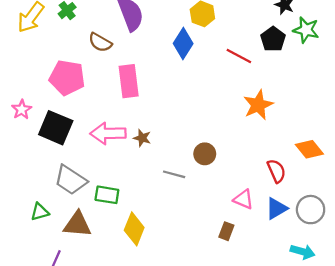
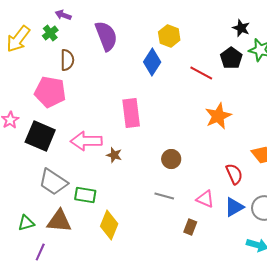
brown semicircle: (100, 42) -> (67, 60), moved, turned -120
pink rectangle: (129, 81) -> (131, 113), moved
brown star: (142, 138) -> (114, 155), moved
gray line: (174, 174) -> (164, 196), moved
green triangle: (40, 212) -> (26, 223), moved

